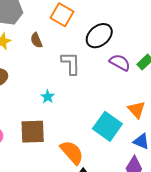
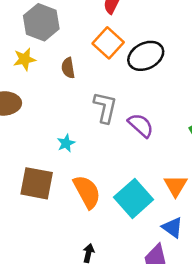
black ellipse: (99, 36) -> (146, 56), moved
purple semicircle: (120, 62) -> (141, 125), moved
orange semicircle: (72, 152) -> (87, 192), moved

